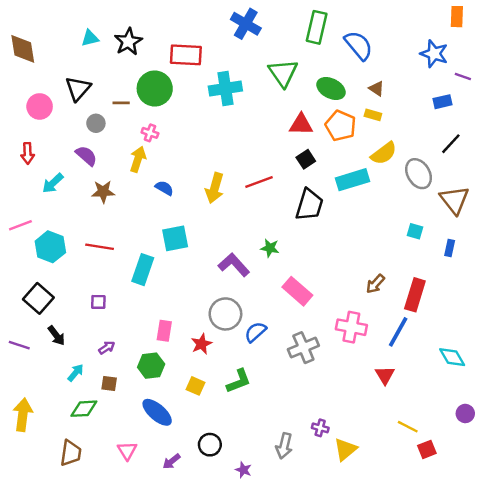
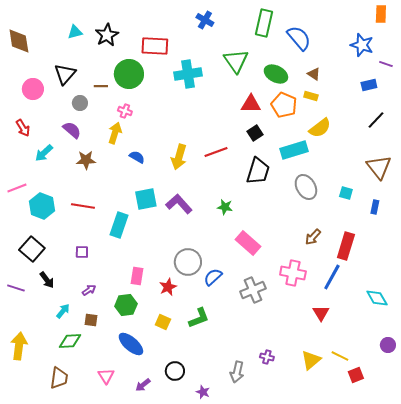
blue cross: (246, 24) -> (205, 20), size x0.7
red arrow: (28, 153) -> (23, 128), turned -30
gray ellipse: (419, 174) -> (306, 187), moved
purple L-shape: (234, 265) -> (179, 204), moved
yellow triangle: (345, 449) -> (311, 360), moved

